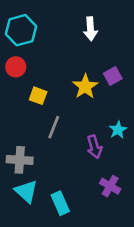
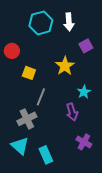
cyan hexagon: (21, 30) -> (41, 23), moved
purple square: (113, 76) -> (86, 46), moved
cyan star: (118, 130) -> (84, 92), moved
gray cross: (20, 160) -> (27, 119), moved, turned -30

